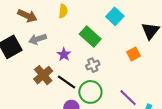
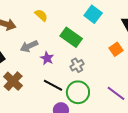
yellow semicircle: (63, 11) -> (41, 15), turned -48
gray arrow: (38, 39) -> (29, 46), moved
brown cross: (43, 75) -> (13, 81), moved

